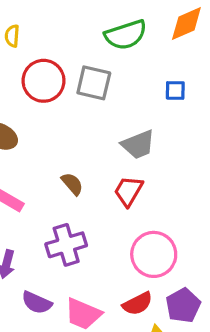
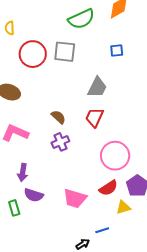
gray trapezoid: (138, 145) -> (97, 87), turned -35
purple cross: (66, 245) -> (60, 142), moved, size x0.7
purple semicircle: (37, 303) -> (34, 195), moved

